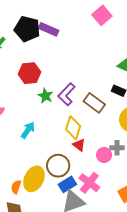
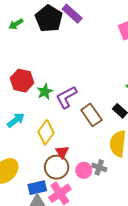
purple rectangle: (49, 29) -> (72, 14), moved
red hexagon: (29, 73) -> (22, 81), moved
yellow diamond: (73, 128) -> (46, 132), moved
brown circle: (58, 166) -> (57, 167), moved

